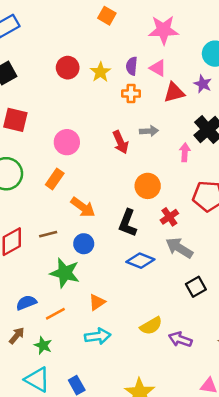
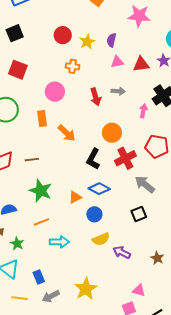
pink triangle: (158, 68) -> (117, 62), moved, turned -48
orange cross: (131, 94) -> (73, 66), moved
orange rectangle: (55, 179) -> (42, 118), turned -49
orange arrow: (83, 207) -> (67, 133), moved
red cross: (169, 217) -> (125, 158), size x1.5
blue circle: (84, 244) -> (94, 214), moved
gray arrow: (179, 248) -> (145, 184), moved
orange triangle: (97, 302) -> (75, 197), moved
orange line: (55, 314) -> (41, 222), moved

